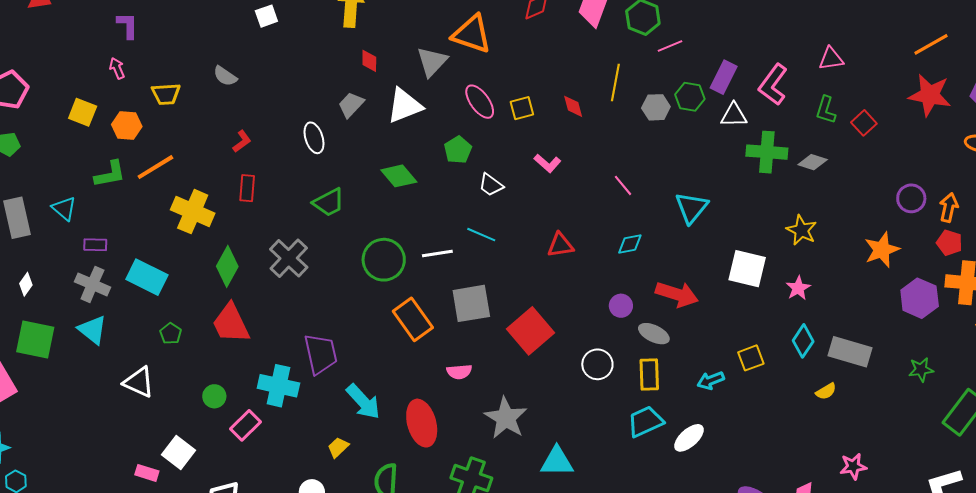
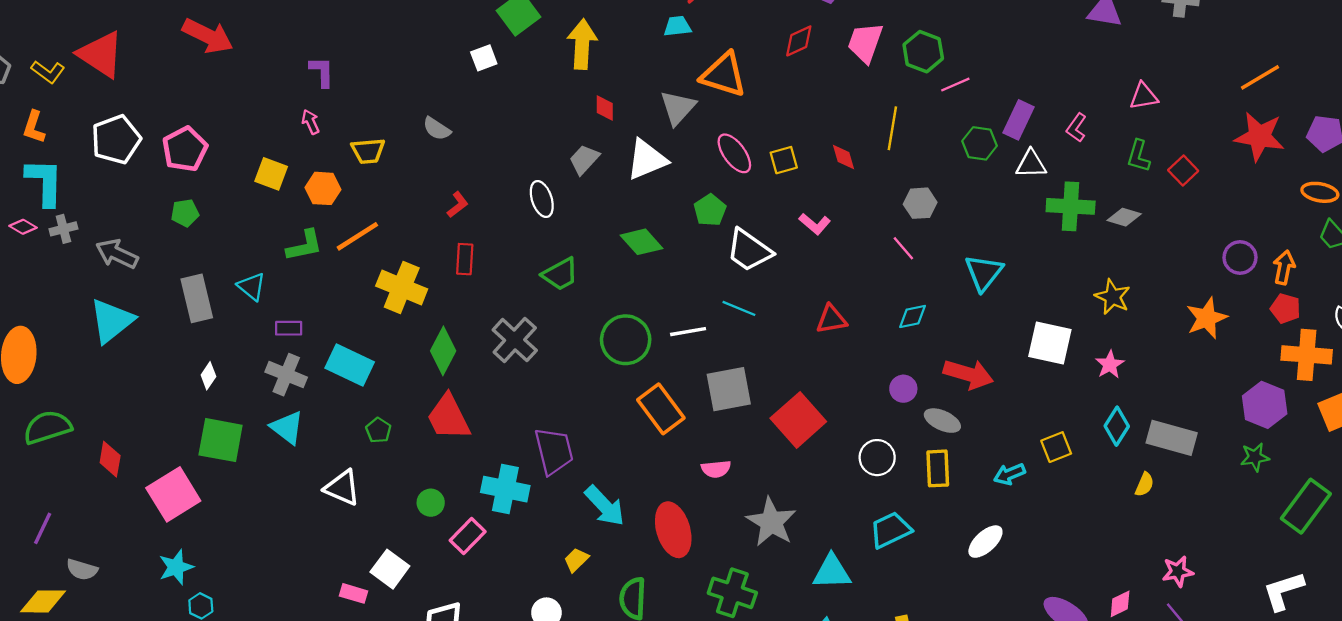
pink L-shape: (773, 85) -> (1076, 128), size x0.6
gray hexagon: (656, 107) -> (920, 203), moved
white trapezoid: (491, 185) -> (749, 250), size x1.6
purple hexagon: (920, 298) -> (1265, 405), moved
yellow semicircle: (826, 391) -> (1144, 484), turned -35
cyan trapezoid: (645, 421) -> (890, 530), moved

